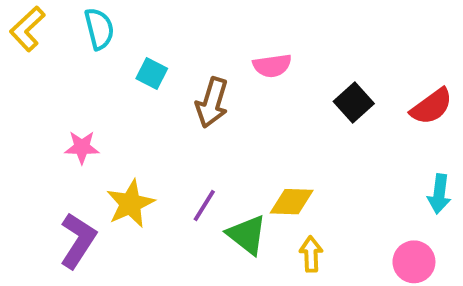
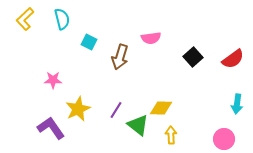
purple L-shape: (78, 240) -> (51, 128), turned -68

